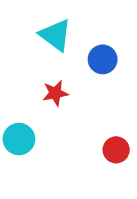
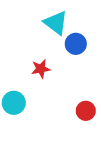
cyan triangle: (55, 35) -> (56, 23), moved

